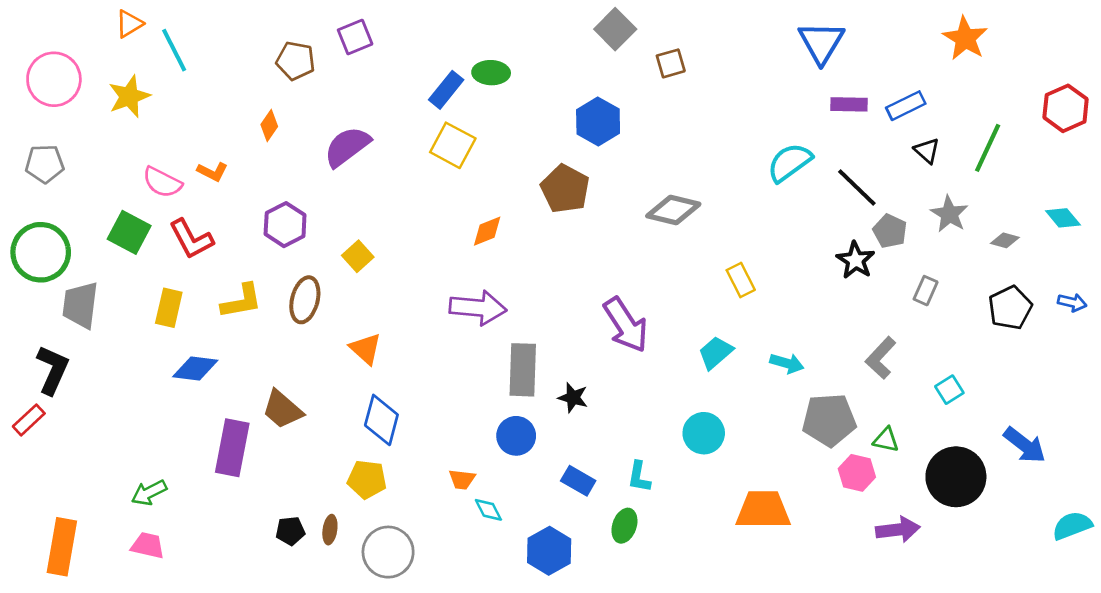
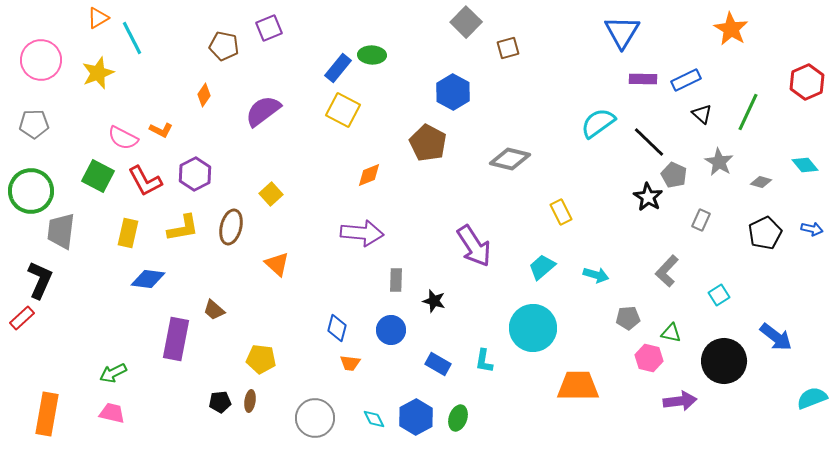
purple hexagon: (285, 225) -> (195, 174), moved
gray rectangle: (523, 370) -> (396, 280), size x0.6
brown trapezoid: (282, 409) -> (214, 310), size x0.7
blue diamond: (381, 420) -> (337, 328), moved, size x0.7
gray pentagon: (829, 420) -> (628, 318), size x0.6
cyan circle: (704, 433) -> (533, 328), size x1.5
yellow pentagon: (367, 479) -> (261, 359), moved
cyan diamond: (488, 510) -> (374, 419), moved
green ellipse: (624, 526) -> (458, 418), moved
gray circle: (388, 552) -> (315, 418), moved

